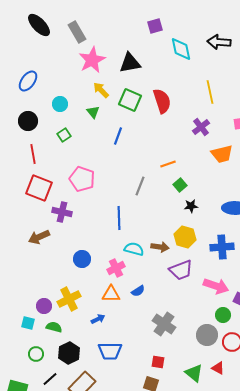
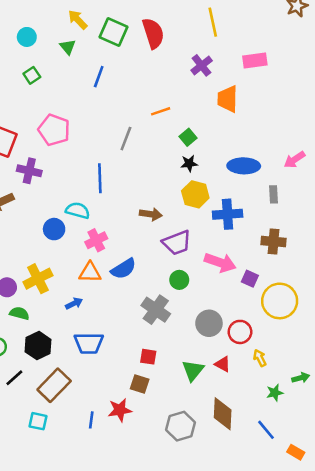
orange trapezoid: (222, 154) -> (228, 99), turned 105
green square: (180, 185) -> (188, 137), moved
yellow hexagon: (185, 237) -> (195, 194), moved
cyan semicircle: (134, 249) -> (78, 210), moved
blue semicircle: (138, 291) -> (123, 269), size x1.5
green circle: (223, 315) -> (179, 280), moved
green triangle: (194, 373) -> (193, 370), turned 30

